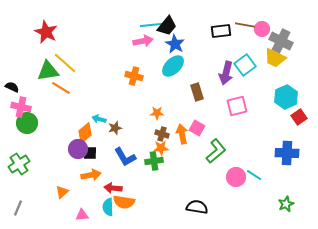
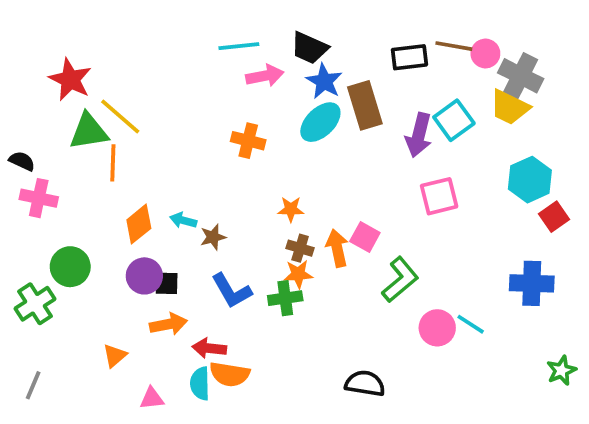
cyan line: (151, 25) -> (239, 46), moved
black trapezoid: (167, 26) -> (309, 48), turned 75
red star: (46, 32) -> (70, 79), moved
orange line: (61, 88) -> (113, 163), turned 60
brown rectangle: (197, 92) -> (365, 105), moved, size x1.4
green circle: (27, 123) -> (70, 267), moved
orange diamond: (85, 133) -> (139, 224), moved
green star: (286, 204) -> (561, 370), moved

